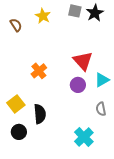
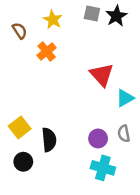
orange cross: (39, 71) -> (47, 51), moved
purple circle: (78, 85) -> (98, 138), moved
cyan cross: (84, 137) -> (103, 168), turned -30

